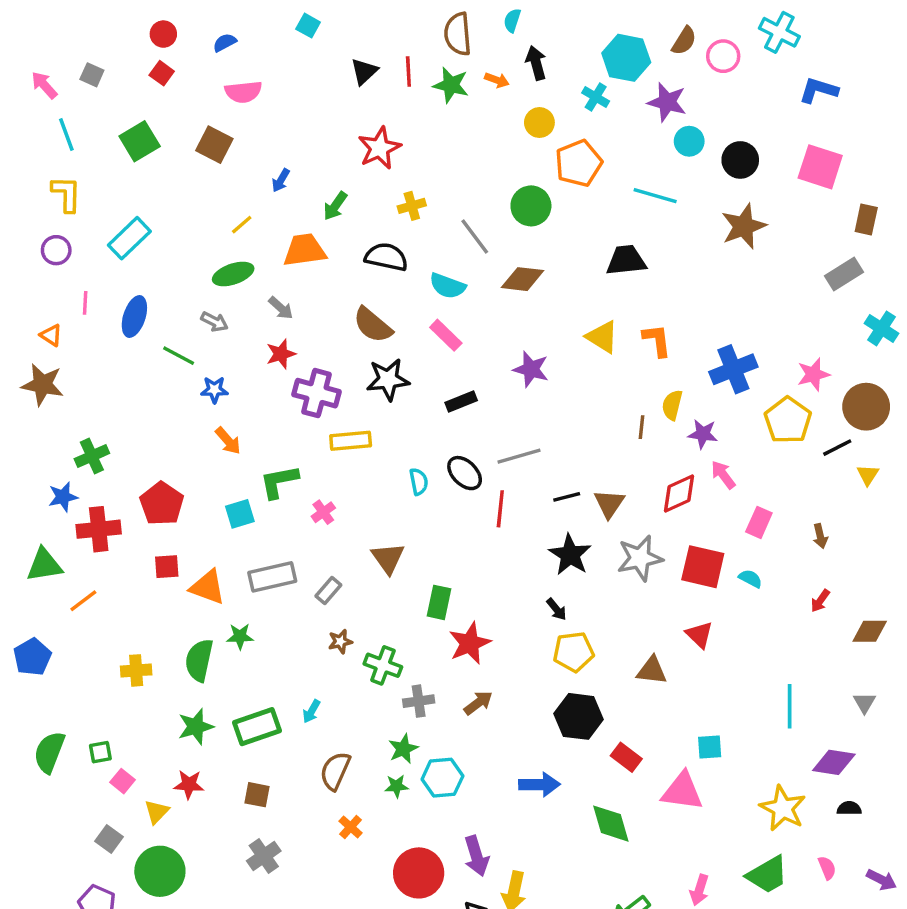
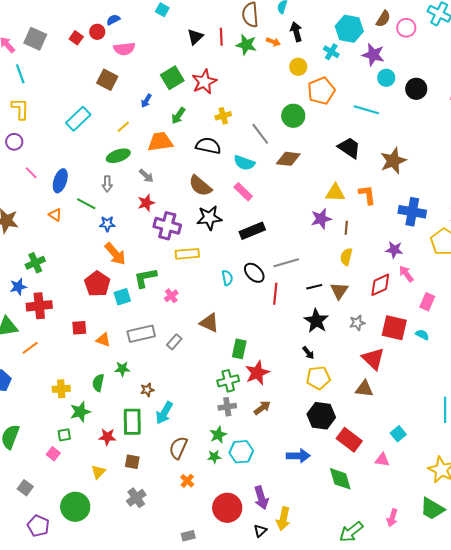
red circle: (163, 34) -> (97, 32), moved
gray square: (92, 75) -> (35, 39), size x1.6
green square: (140, 141) -> (172, 78), moved
brown star: (744, 226) -> (393, 161), moved
cyan rectangle: (129, 238) -> (78, 119), moved
black trapezoid: (626, 260) -> (349, 148), turned 40
pink line: (85, 303) -> (31, 173), turned -48
gray arrow: (214, 322) -> (107, 184), turned 63
orange triangle: (51, 335) -> (55, 215), moved
yellow triangle: (602, 337) -> (335, 193), turned -30
purple star: (531, 369) -> (321, 219), moved, turned -30
blue cross: (733, 369) -> (412, 212), turned 32
black rectangle: (461, 402) -> (252, 231), size x1.4
yellow semicircle: (672, 405) -> (346, 257), moved
brown line: (642, 427) -> (346, 228), moved
orange arrow: (228, 441) -> (115, 254), size x1.4
red pentagon: (162, 504) -> (97, 284), moved
brown triangle: (388, 558) -> (209, 323), turned -30
gray star: (640, 558) -> (357, 323), size x0.6
orange triangle: (208, 587) -> (103, 340), size x0.7
red triangle: (699, 635) -> (373, 359), moved, size x1.4
brown star: (340, 642) -> (147, 390), moved
green semicircle: (199, 660) -> (98, 383), size x0.7
green cross: (383, 665) -> (228, 381), moved, turned -35
cyan arrow: (311, 711) -> (164, 413), size x1.6
green star: (196, 727) -> (80, 412), moved
green rectangle: (257, 727) -> (132, 422), turned -72
cyan square: (710, 747) -> (398, 434), turned -35
green square: (100, 752) -> (64, 435), moved
red rectangle: (626, 757) -> (349, 440), size x1.4
red star: (189, 784) -> (107, 437), moved
pink triangle: (682, 791) -> (382, 460), size x0.6
yellow triangle: (157, 812) -> (98, 472), moved
gray square: (109, 839) -> (25, 488), moved
green trapezoid: (767, 875) -> (432, 509), turned 60

